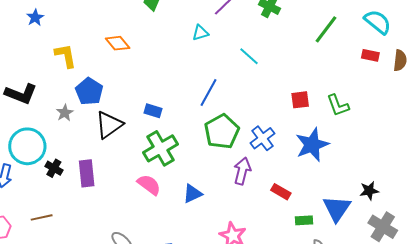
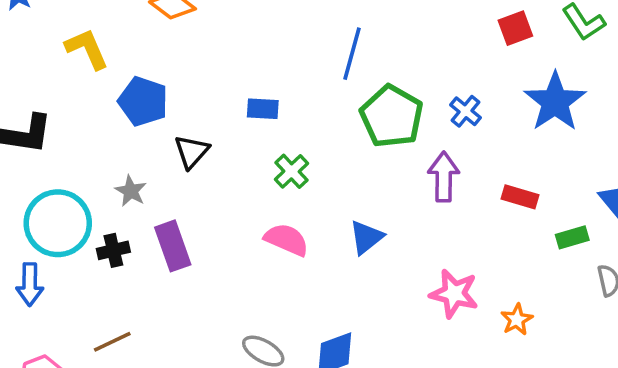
gray star: (65, 113) -> (131, 191), moved
black triangle: (109, 125) -> (192, 152), size x0.7
blue cross: (262, 138) -> (465, 111), size x0.7
green cross: (161, 148) -> (291, 171), size x0.6
black cross: (54, 168) -> (113, 250), turned -30

